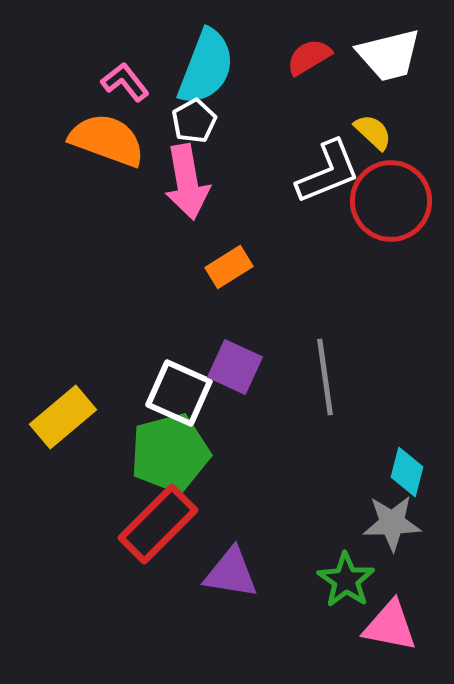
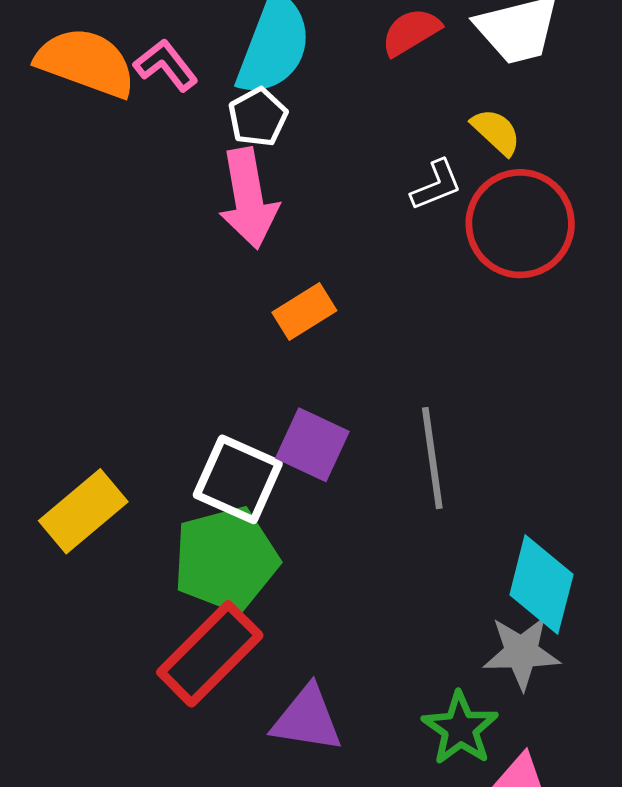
orange semicircle: (107, 140) -> (86, 62), moved
white L-shape: (328, 172) -> (436, 185), size x0.6
cyan diamond: (407, 472) -> (541, 585), size x1.5

